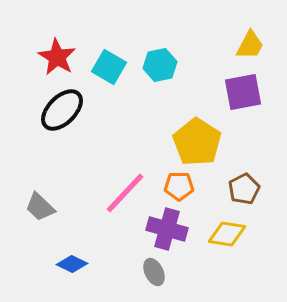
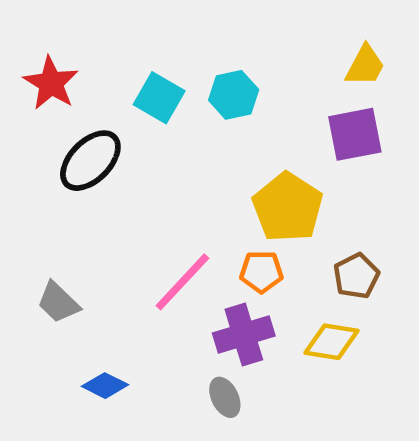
red star: (57, 57) -> (51, 83), moved
purple cross: (167, 229) -> (244, 334), turned -33

